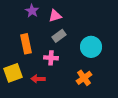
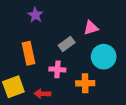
pink triangle: (55, 16) -> (91, 28), moved
orange cross: (84, 78) -> (85, 83), moved, turned 35

